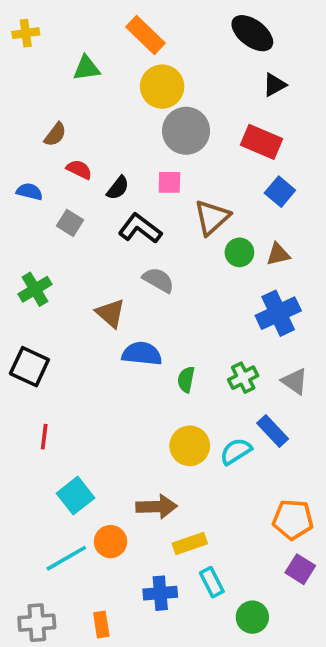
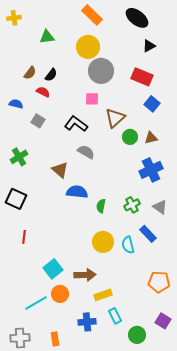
orange rectangle: (146, 35) -> (92, 15), moved
black semicircle: (118, 188) -> (51, 75), moved
cyan semicircle: (236, 451) -> (128, 245), turned -72
cyan square: (76, 496) -> (53, 269), moved
purple square: (300, 569) -> (163, 321), moved

